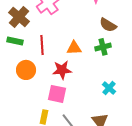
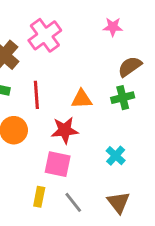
brown semicircle: (108, 25) -> (130, 67), turned 114
cyan cross: (109, 88) -> (116, 156), moved

